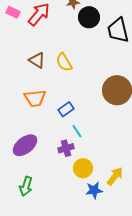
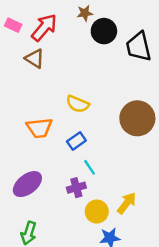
brown triangle: (37, 60) -> (35, 59), moved
yellow semicircle: (64, 62) -> (78, 104), moved, turned -36
yellow arrow: (115, 176) -> (127, 203), moved

